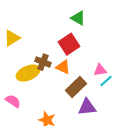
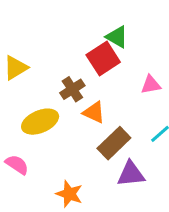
red square: (69, 44) -> (103, 58), moved
brown cross: (43, 62) -> (72, 89), moved, turned 35
pink triangle: (100, 70) -> (151, 85), moved

